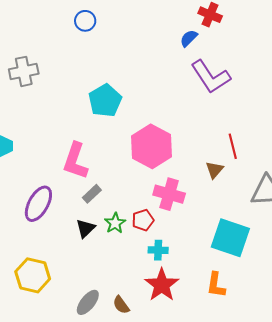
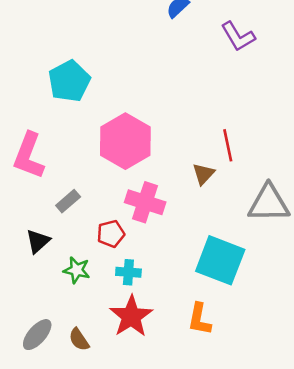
purple L-shape: (211, 77) -> (238, 36), moved, size x0.7
gray rectangle: (92, 194) -> (68, 201), moved
green star: (115, 223) -> (77, 270), moved, turned -30

